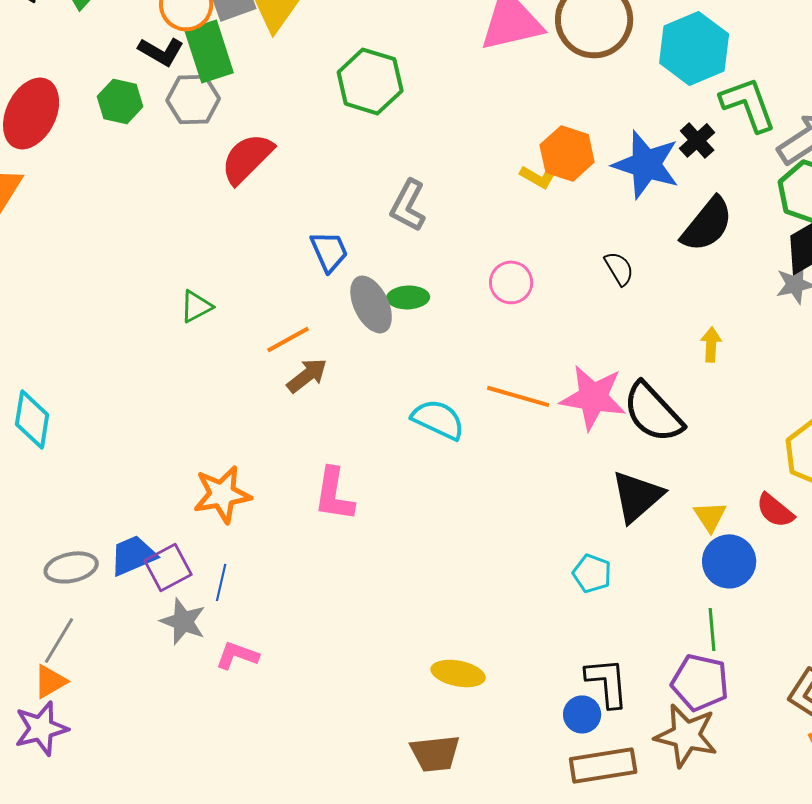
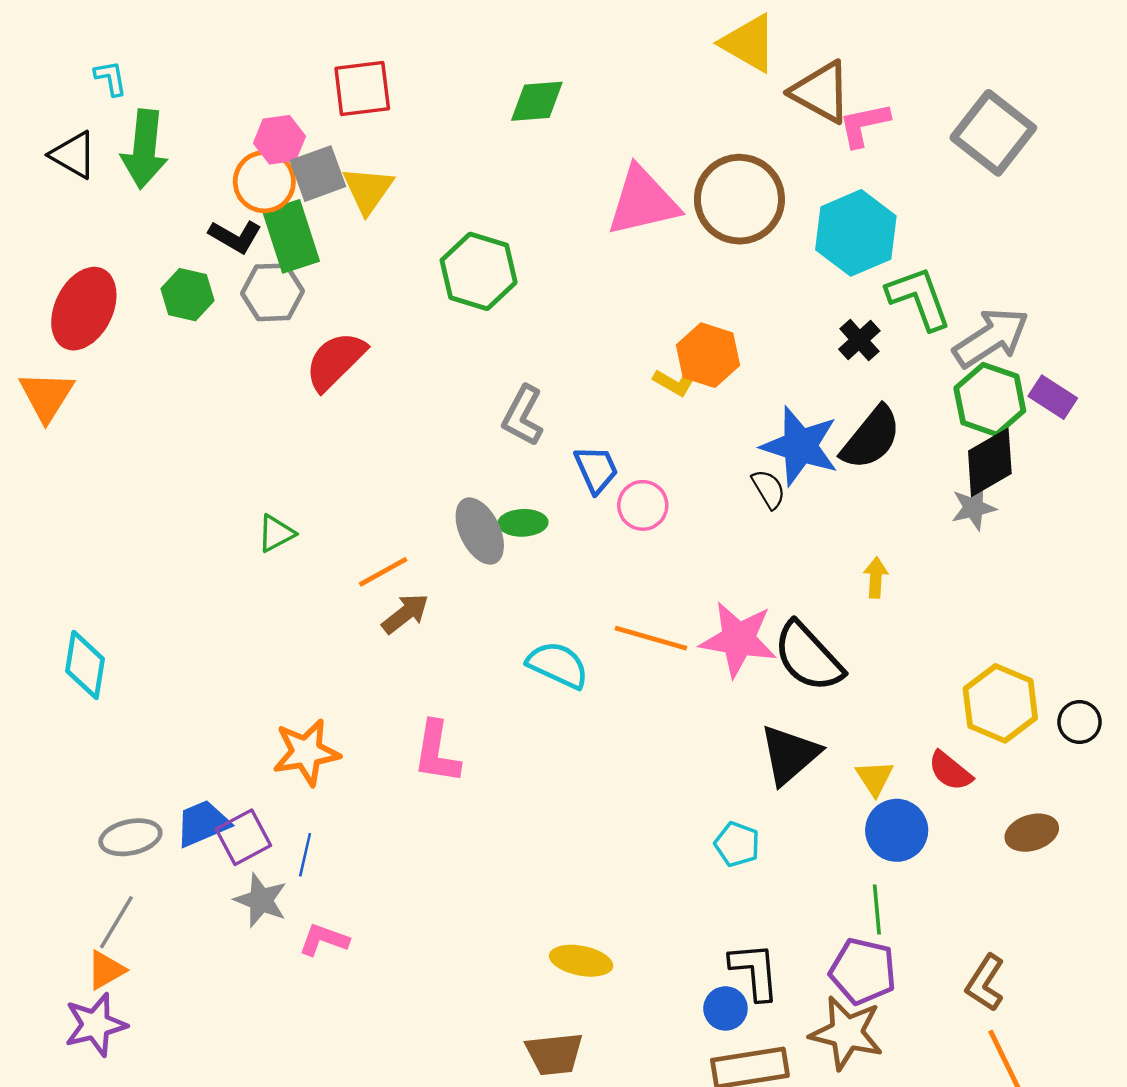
blue star: (646, 164) -> (800, 446), moved
blue trapezoid: (329, 251) -> (596, 469), moved

